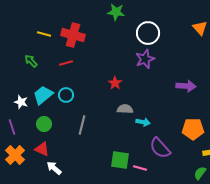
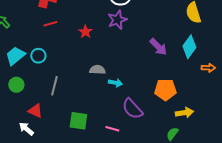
red line: (66, 63) -> (50, 24), moved
red star: (115, 83) -> (85, 32), moved
purple arrow: (186, 86) -> (158, 47), turned 42
red triangle: (42, 149) -> (35, 111), moved
green square: (120, 160) -> (78, 121), moved

